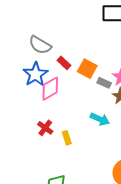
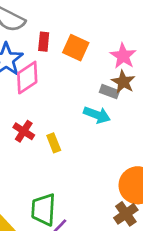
red rectangle: (64, 63) -> (44, 42), turned 56
gray rectangle: (104, 83) -> (109, 92), moved

